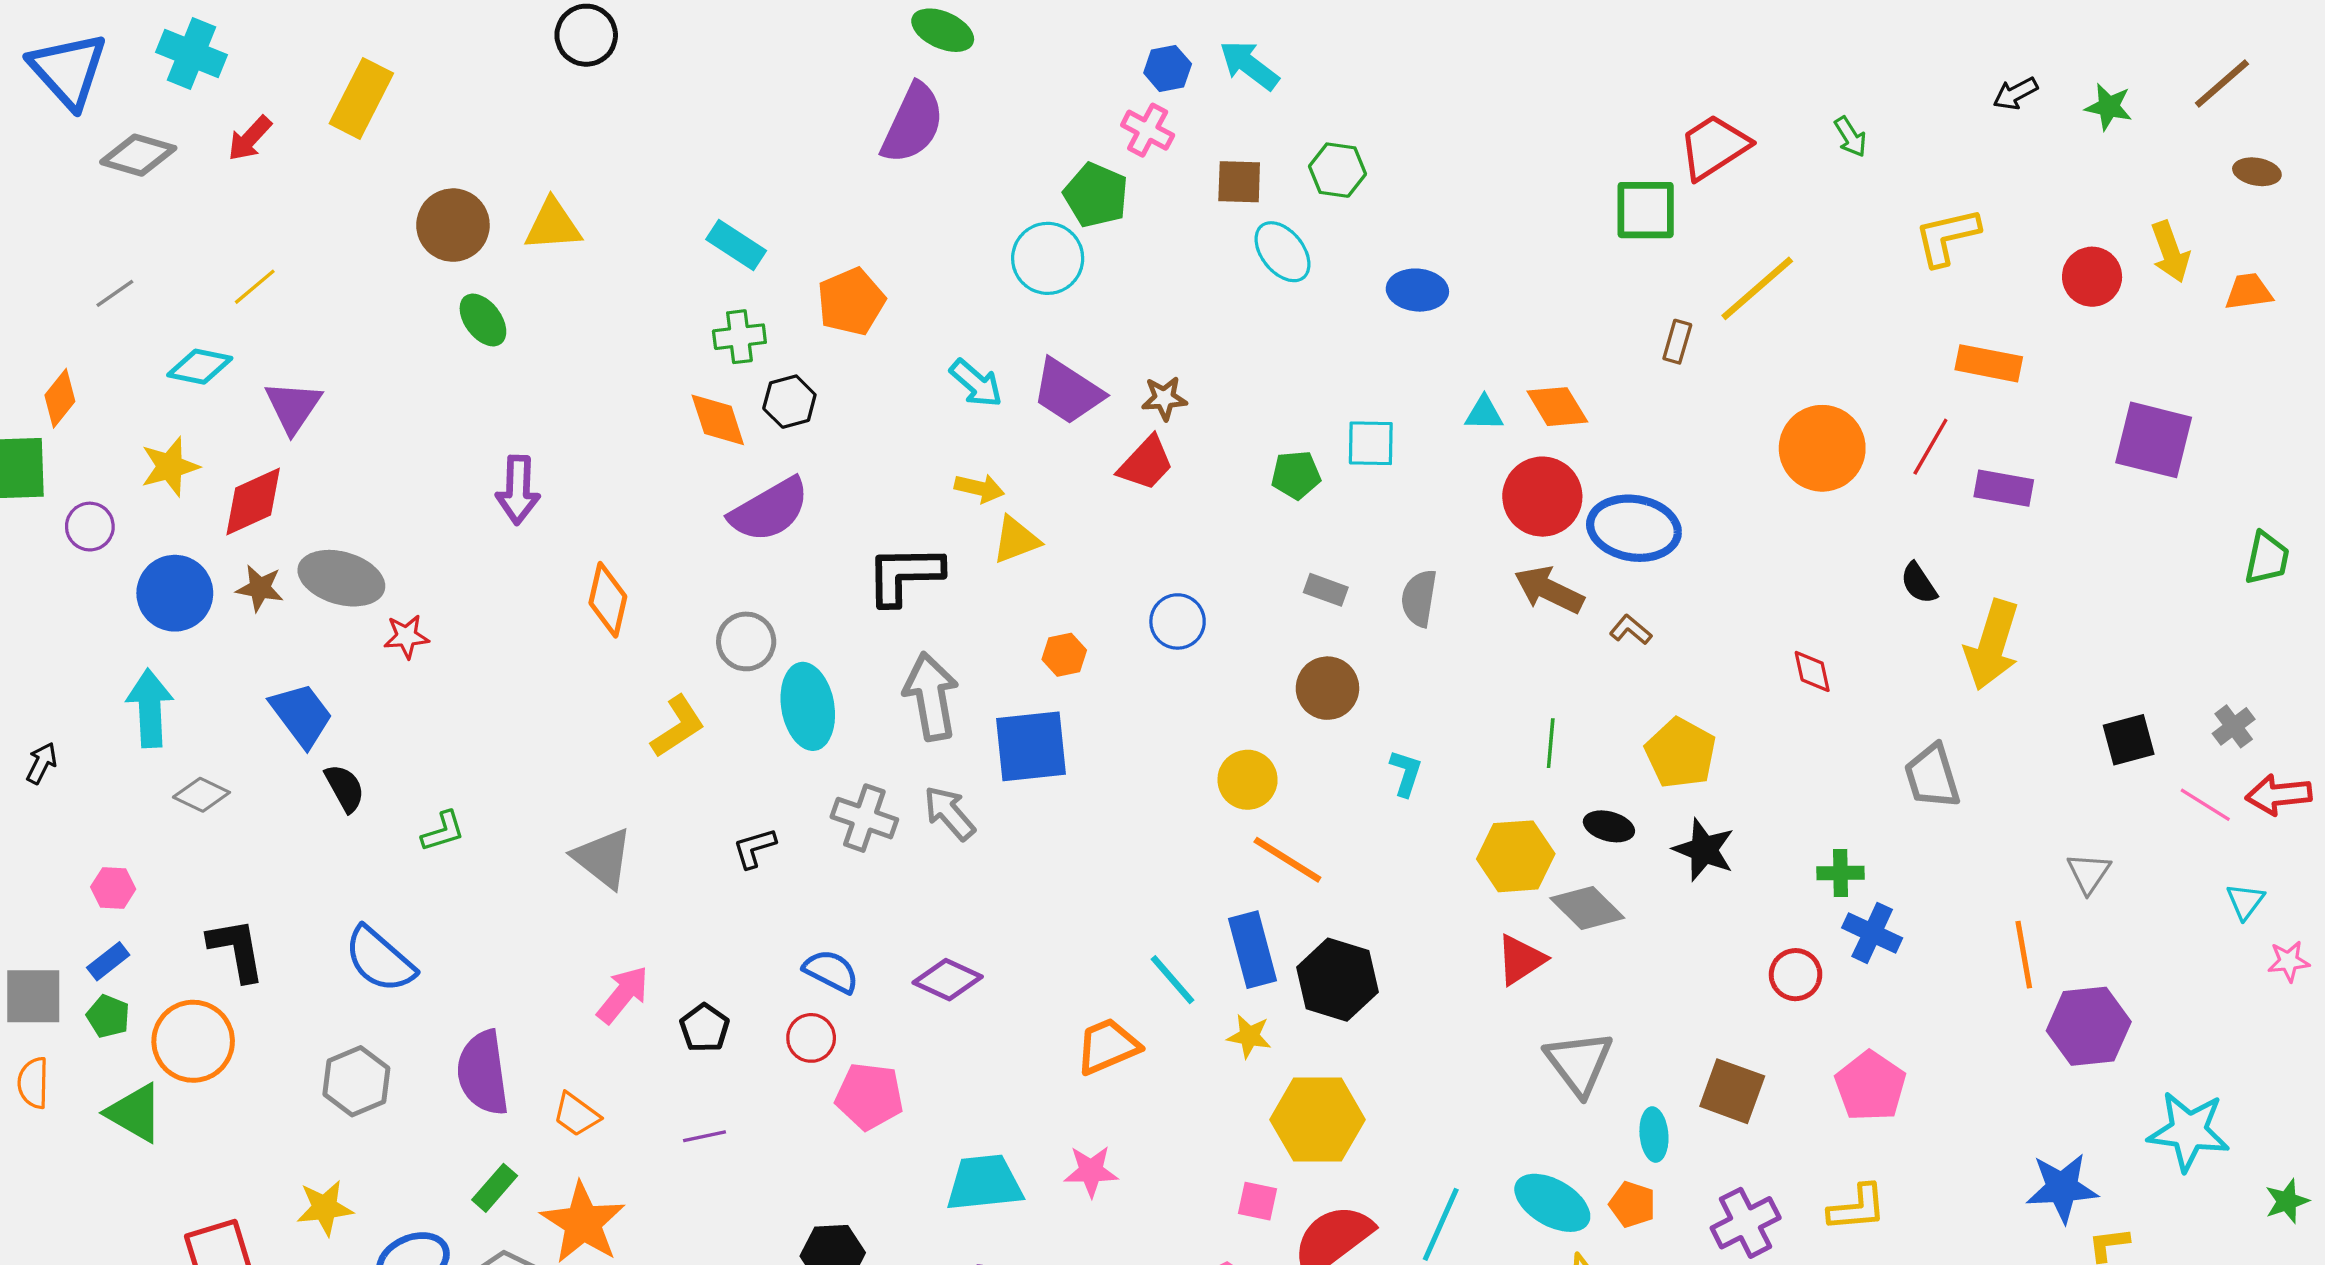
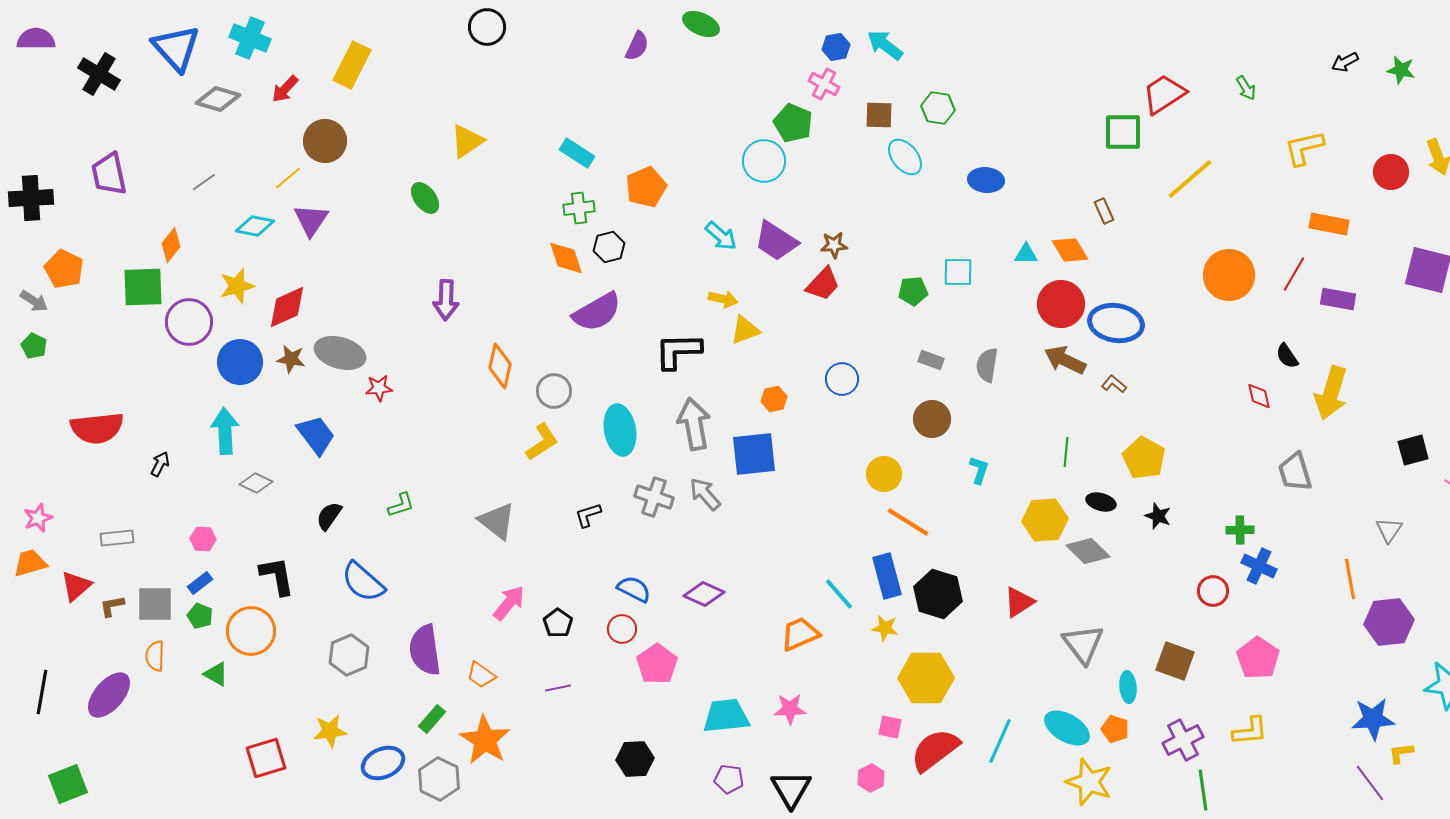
purple semicircle: (913, 123) -> (637, 46), moved, size x0.6
brown circle: (453, 225) -> (325, 141), moved
yellow triangle: (553, 225) -> (467, 141), turned -30
brown rectangle: (1677, 342) -> (1104, 211), moved, turned -40
purple triangle: (293, 407) -> (311, 220), moved
purple circle: (90, 527) -> (189, 322), size x1.6
gray circle: (746, 641) -> (554, 391), moved
red diamond: (1812, 671) -> (1259, 396), moved
black semicircle: (345, 788) -> (329, 516), moved, turned -116
black star: (1704, 850) -> (1158, 516), size x0.7
red triangle: (1521, 960) -> (1019, 602), moved
pink pentagon: (869, 1096) -> (657, 664), turned 30
green triangle: (135, 1113) -> (216, 674), size x0.7

